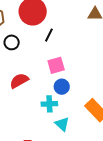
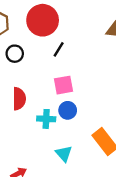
red semicircle: (19, 81) -> (19, 99), turned 114
cyan cross: (49, 104) -> (46, 119), moved

